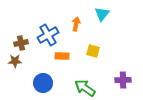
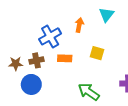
brown cross: (21, 43) -> (37, 60), moved
blue circle: (43, 83) -> (31, 84), moved

